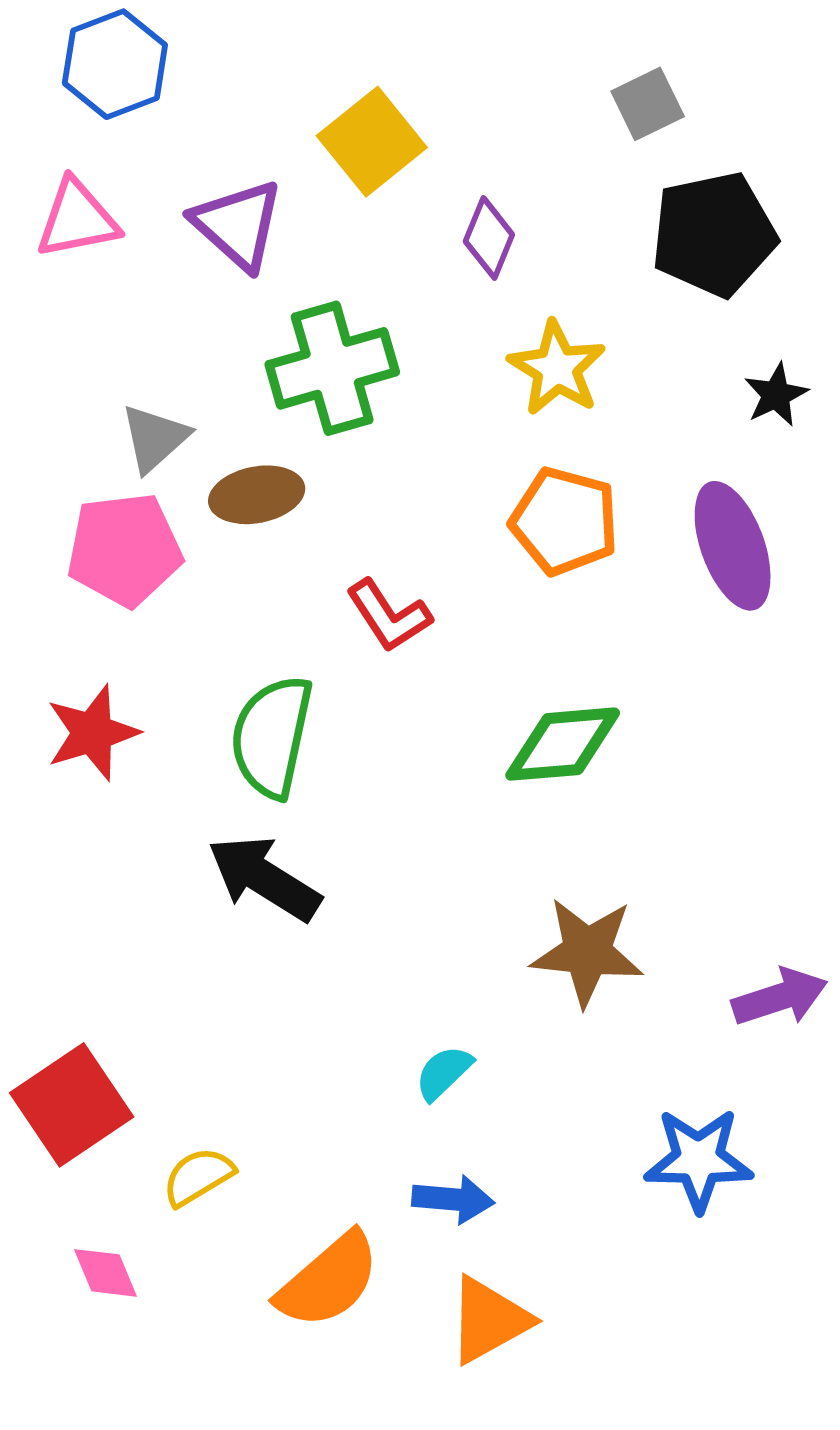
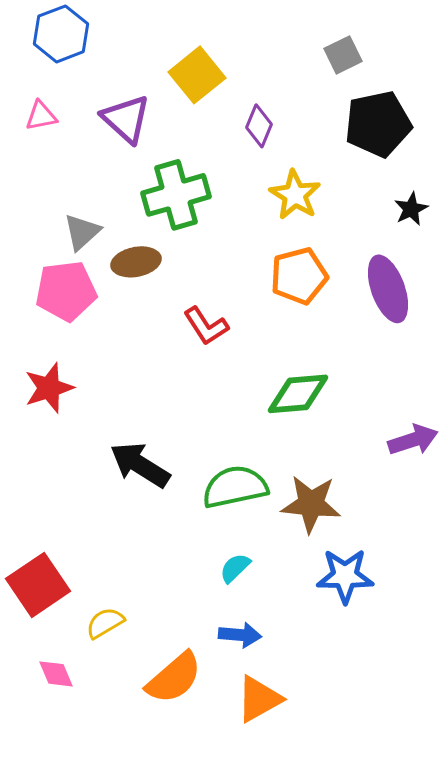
pink triangle: (77, 219) -> (41, 116), size x0.7
orange pentagon: (564, 521) -> (299, 276), turned -30
green semicircle: (272, 737) -> (235, 487), moved, turned 66
purple arrow: (780, 997) -> (413, 440), moved
blue star: (699, 1160) -> (345, 576), moved

